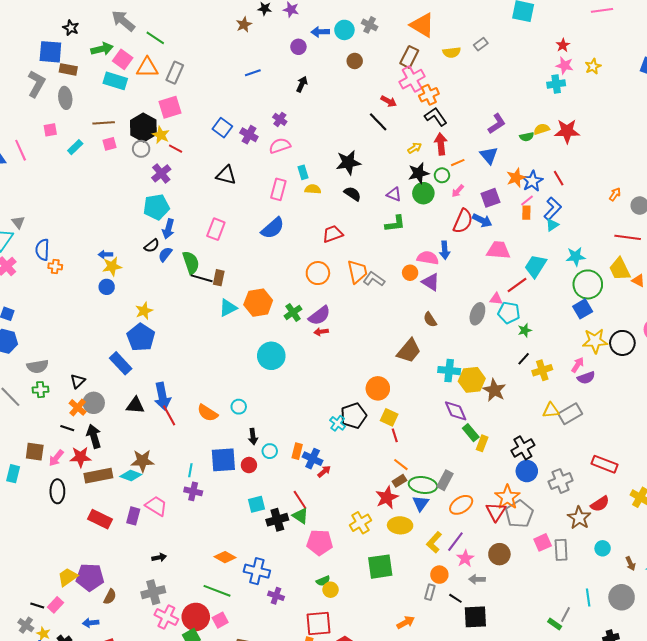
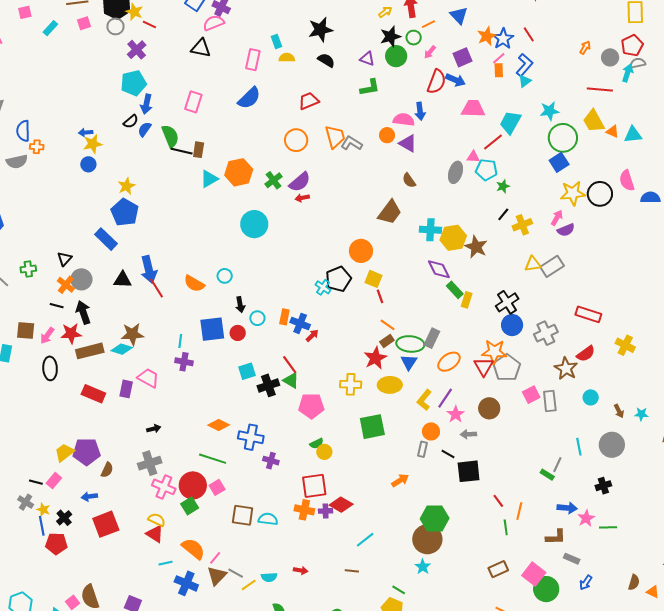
pink semicircle: (280, 146) -> (214, 23), moved
gray semicircle: (38, 366) -> (17, 162), moved
orange star: (507, 497) -> (494, 352), turned -30
yellow cross: (360, 523) -> (351, 384), turned 35

